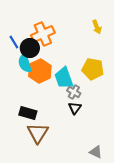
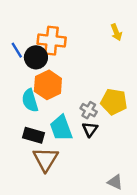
orange cross: (43, 34) -> (52, 41), turned 30
cyan semicircle: (25, 63) -> (30, 100), moved
yellow pentagon: (93, 69) -> (114, 102), moved
cyan trapezoid: (64, 78) -> (61, 128), moved

